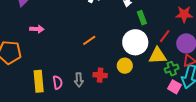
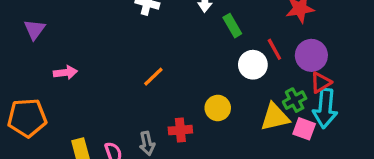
red line: (165, 36) -> (274, 49), turned -56
white circle: (135, 42) -> (253, 65), moved, size x0.7
yellow triangle: (157, 56) -> (275, 117), moved

